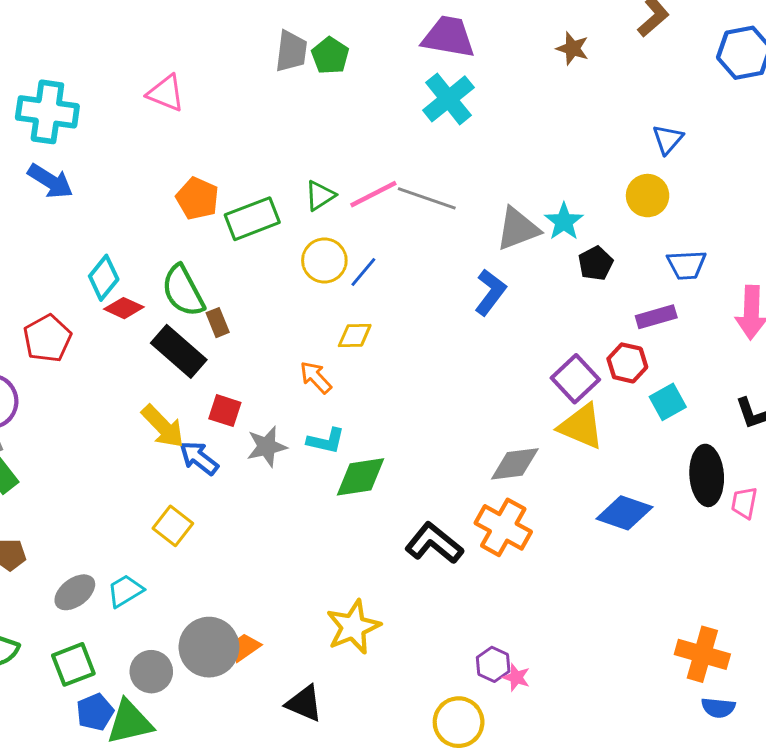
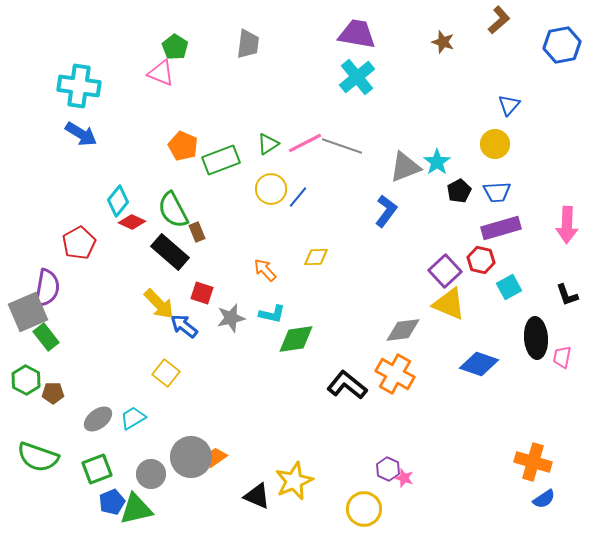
green pentagon: (330, 56) -> (175, 47), moved
blue trapezoid: (686, 265) -> (497, 192), moved
purple rectangle: (656, 317) -> (501, 228), size x1.4
yellow diamond: (355, 336) -> (316, 257), moved
yellow star: (353, 627) -> (294, 481), moved
blue semicircle: (718, 708) -> (544, 499), turned -40

